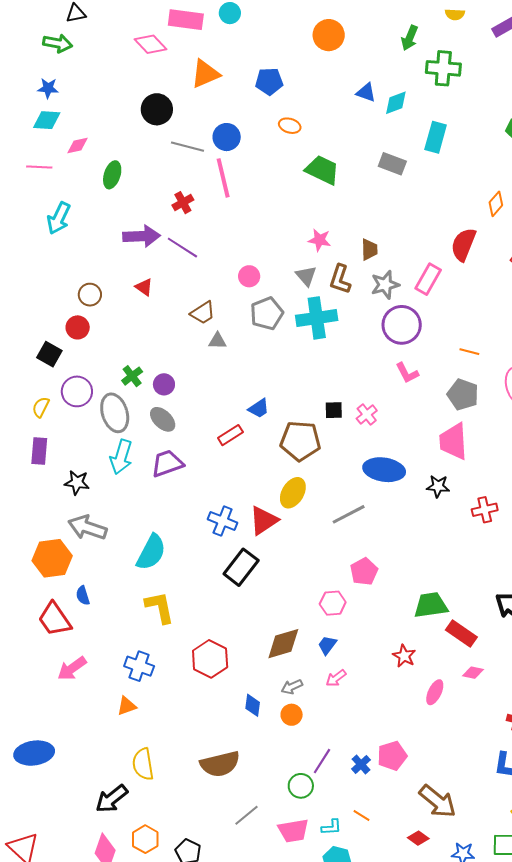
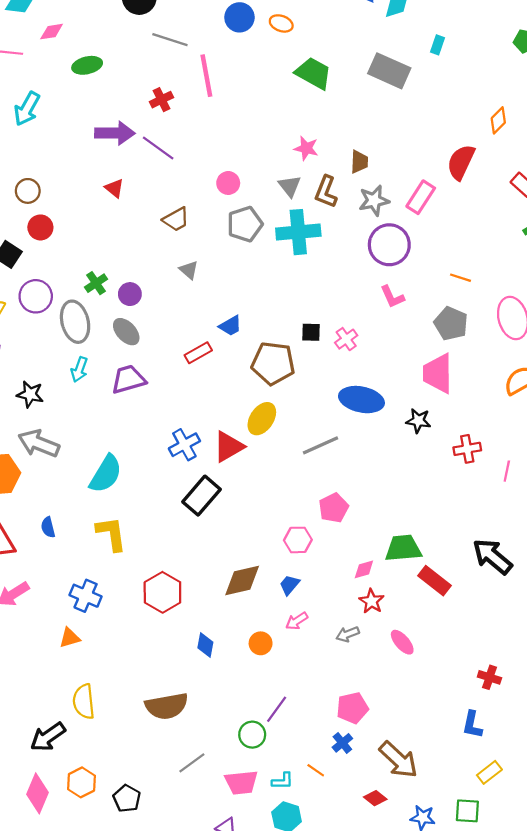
blue circle: (227, 137) -> (239, 17), moved
cyan rectangle: (436, 137) -> (438, 45), size x0.6
gray rectangle: (392, 164) -> (389, 71), size x1.4
green ellipse: (112, 175) -> (87, 65), turned 56
brown circle: (90, 295) -> (28, 191), moved
gray triangle: (217, 341) -> (189, 270), moved, turned 36
cyan arrow: (121, 457) -> (79, 369), size x0.7
blue cross: (223, 521) -> (184, 445), turned 36
blue semicircle: (83, 596) -> (48, 527), moved
pink diamond: (473, 673) -> (364, 569), moved, turned -30
gray arrow: (292, 687) -> (348, 634), moved
pink ellipse: (435, 692) -> (402, 642), turned -70
orange circle: (292, 715) -> (261, 643), moved
blue cross: (361, 764) -> (342, 743), moved

